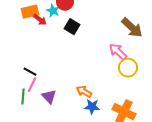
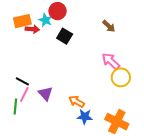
red arrow: (40, 20) -> (32, 29), turned -32
brown arrow: (132, 28) -> (109, 26), moved, size x0.6
purple triangle: (49, 97) -> (45, 93), moved

